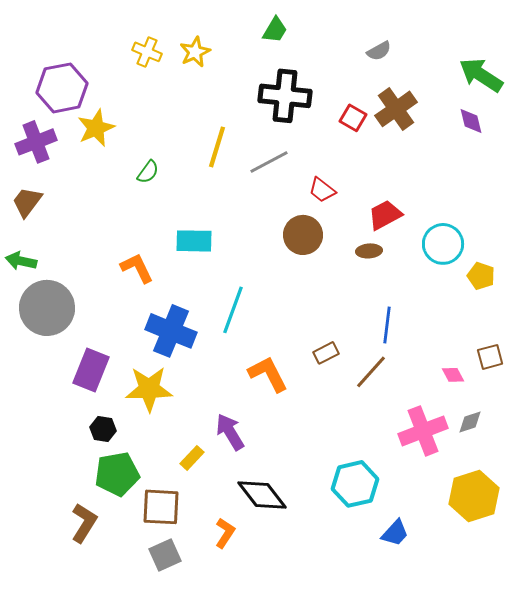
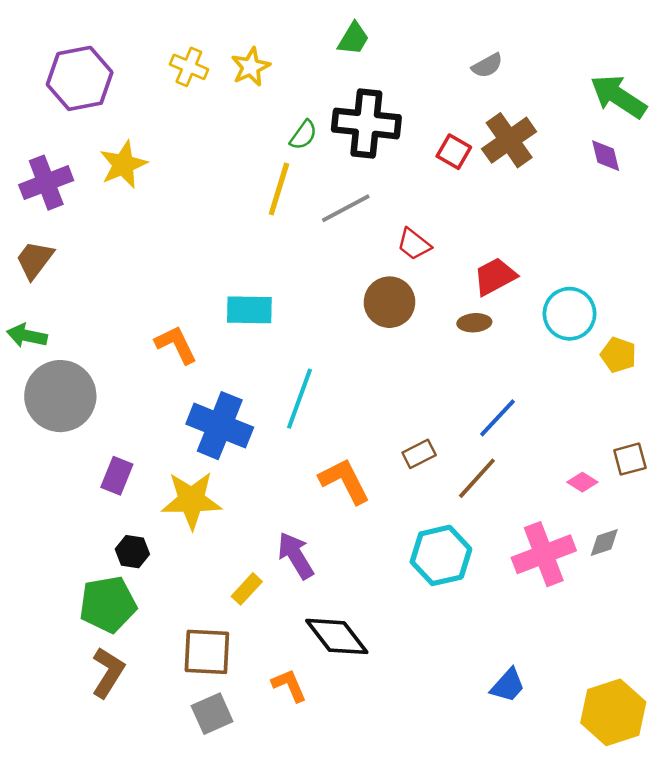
purple hexagon: (62, 88) -> (80, 78), moved
green semicircle: (148, 172) -> (303, 135), moved
blue line: (387, 325) -> (498, 418), turned 36
purple rectangle: (91, 370) -> (117, 476), size x0.7
pink diamond: (453, 375) -> (582, 482), turned -30
green pentagon: (117, 474) -> (108, 604), moved
cyan hexagon: (355, 484) -> (441, 555), moved
yellow hexagon: (474, 496) -> (613, 712), moved
orange L-shape: (225, 533) -> (289, 685), turned -56

